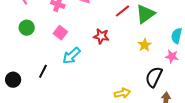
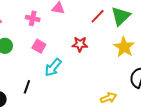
yellow star: (145, 45) -> (124, 47), size x1.5

